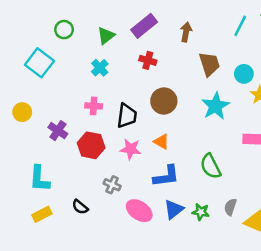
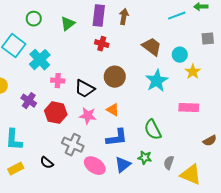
purple rectangle: (144, 26) -> (99, 16), turned -45
cyan line: (240, 26) -> (177, 16), turned 42
brown arrow: (186, 32) -> (124, 17), moved
brown trapezoid: (209, 64) -> (152, 47), turned -35
cyan cross: (100, 68) -> (40, 60), moved, size x1.5
black trapezoid: (127, 116) -> (85, 89), turned 110
gray cross: (112, 185) -> (73, 145), size x1.5
green star: (201, 212) -> (145, 158), moved

